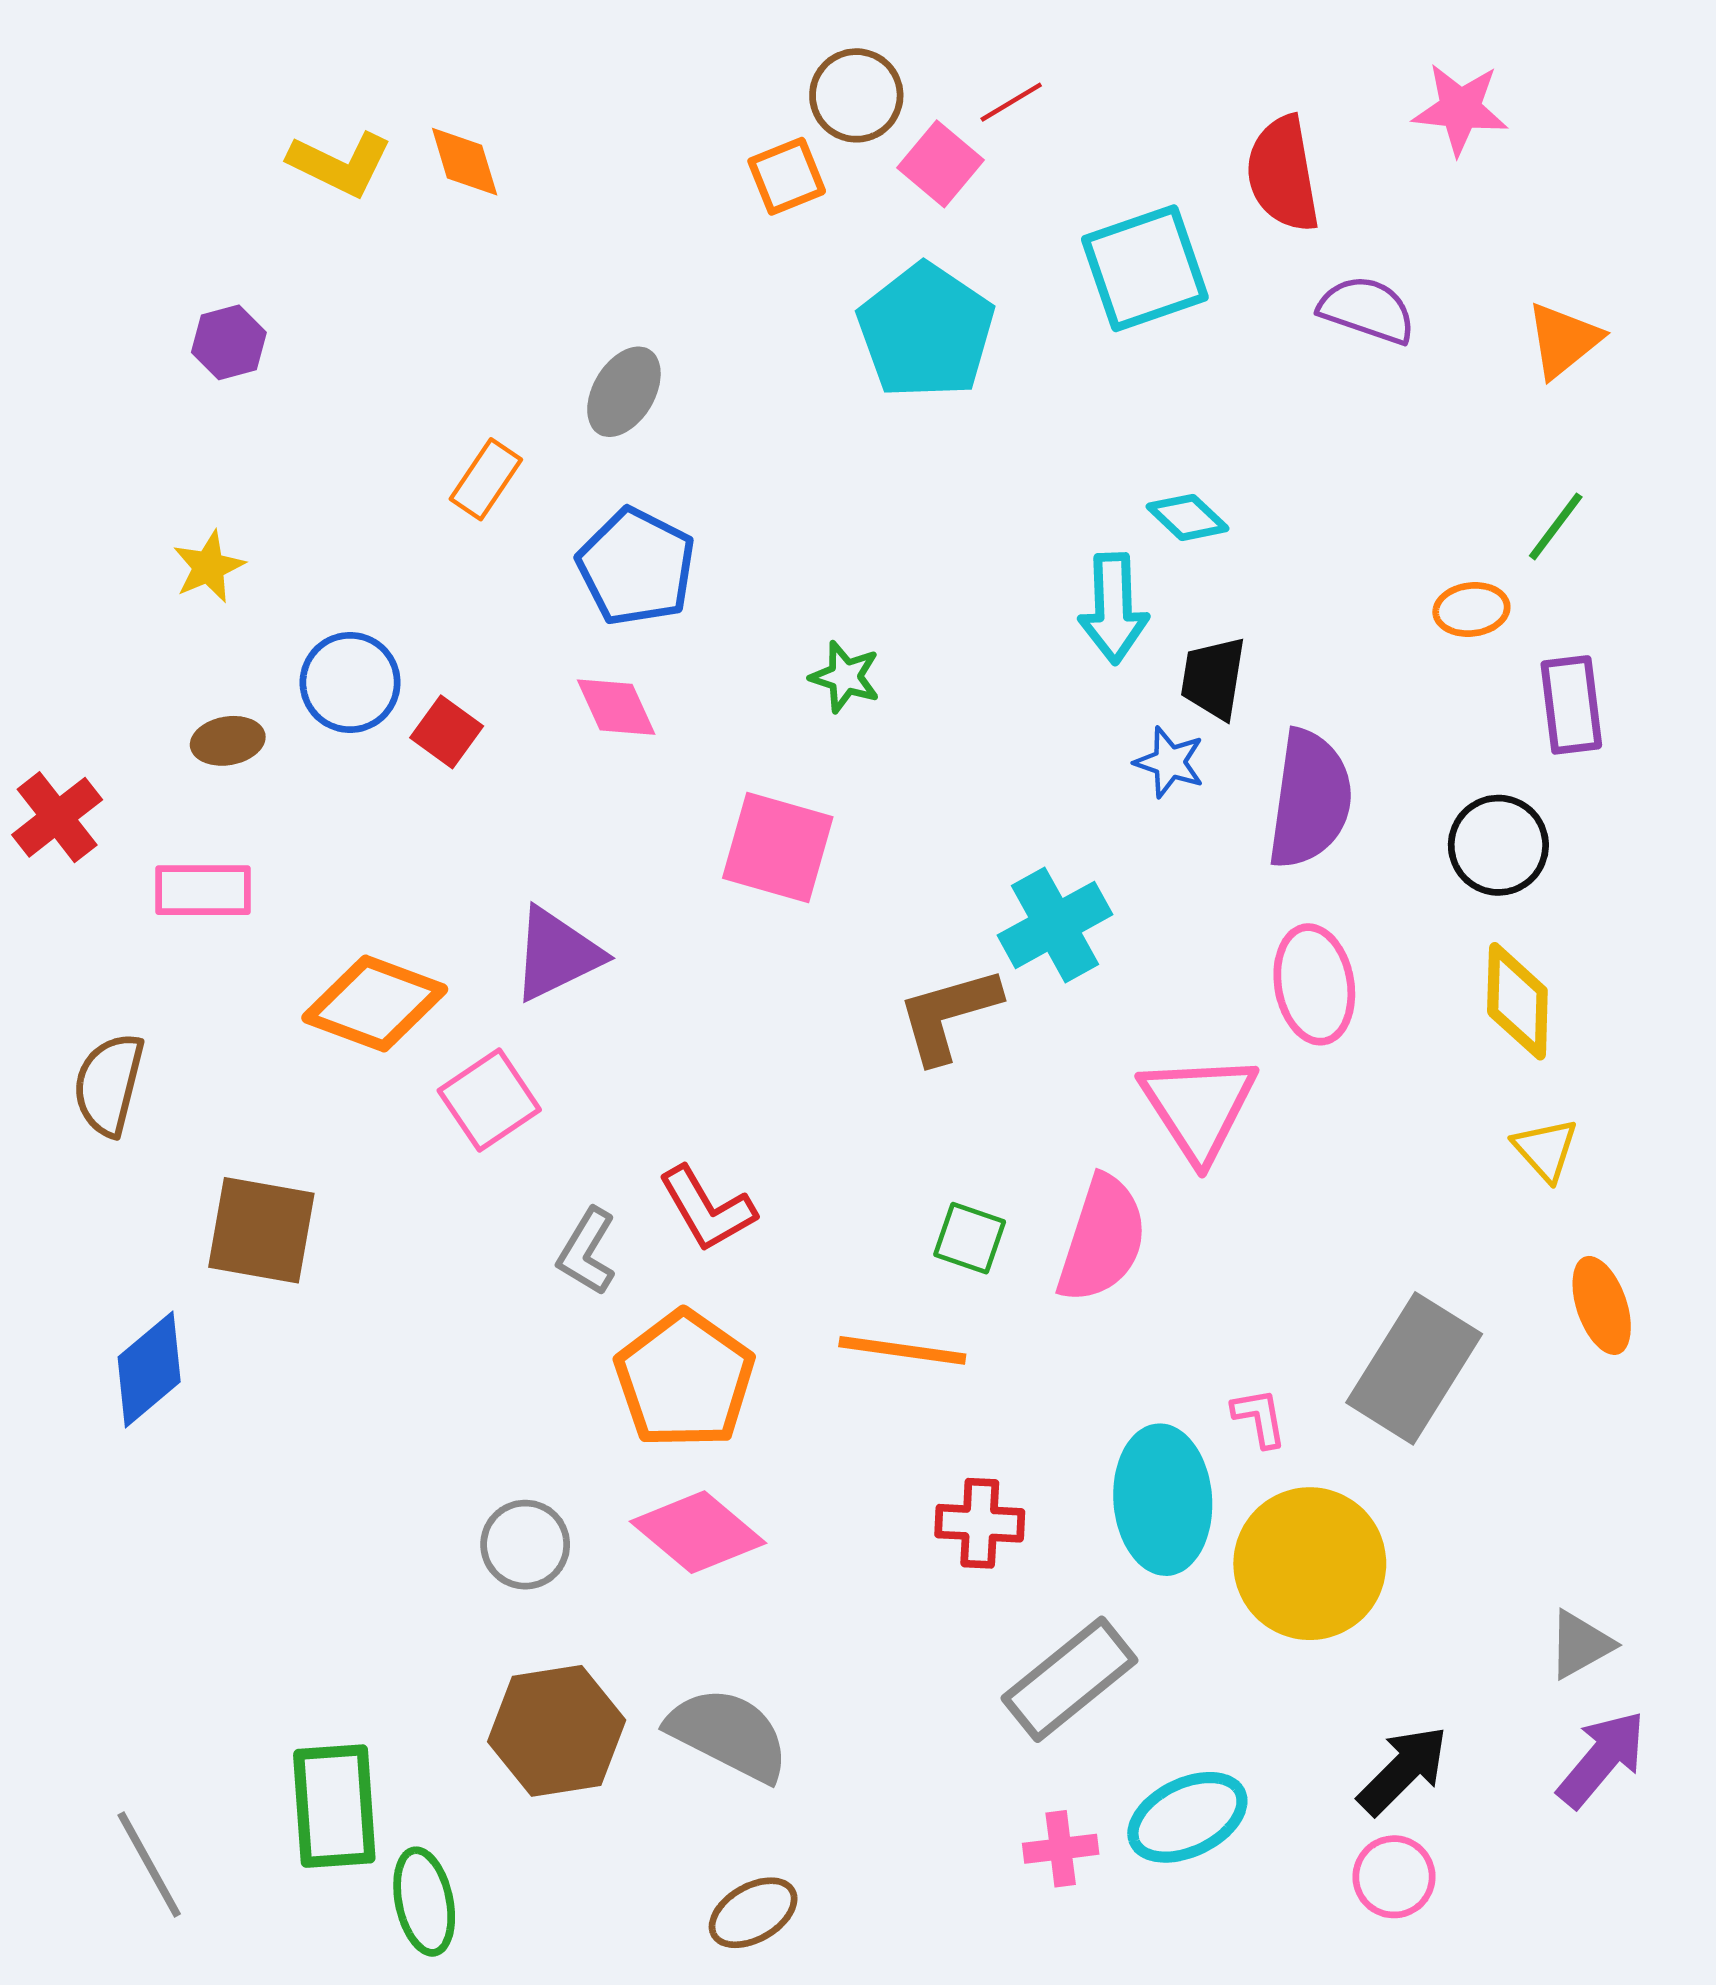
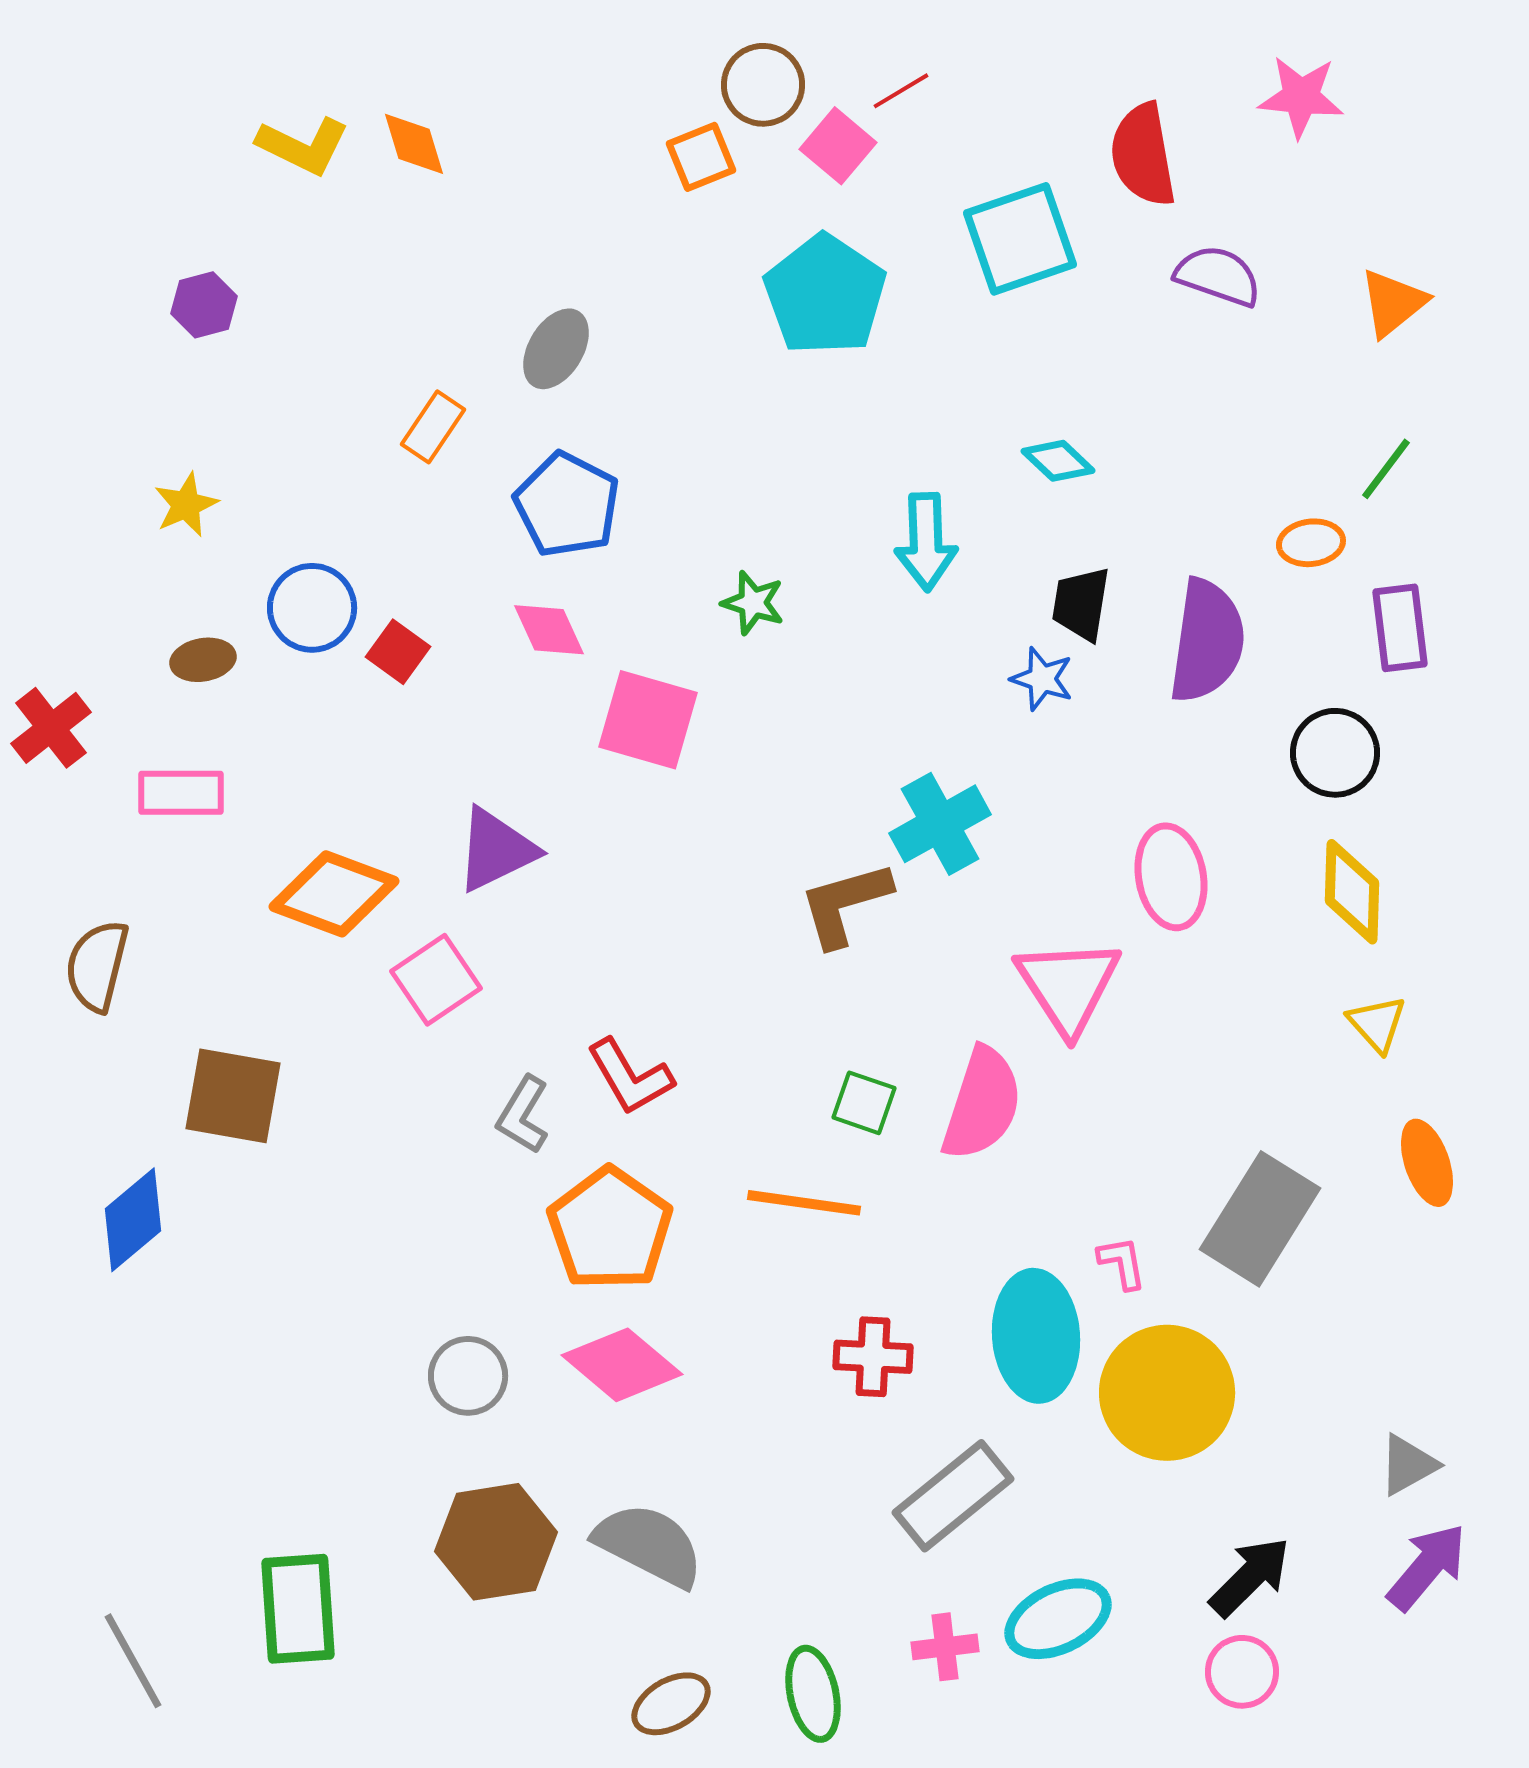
cyan arrow: (1113, 608) -> (926, 542), moved
purple semicircle: (1310, 799) -> (1207, 641), moved
pink square: (778, 847) -> (648, 720), moved
green ellipse: (424, 1902) -> (813, 1694), moved

